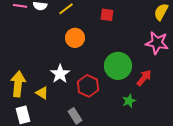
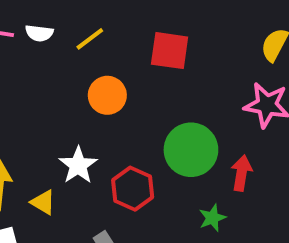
red square: (107, 15) -> (170, 51), size x1.5
red arrow: (144, 78) -> (242, 173), turned -30

